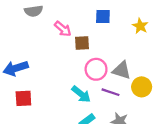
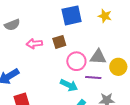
blue square: (103, 17) -> (72, 15), size x1.5
pink arrow: (63, 29) -> (34, 44), moved, turned 147

